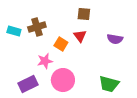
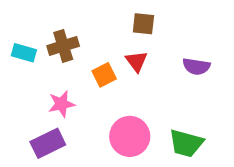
orange square: (61, 44) -> (104, 75), turned 32
pink star: (45, 61) -> (61, 104), moved
pink circle: (63, 80) -> (130, 136), moved

